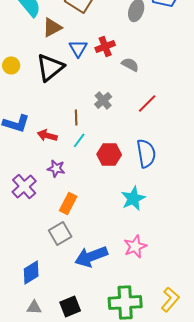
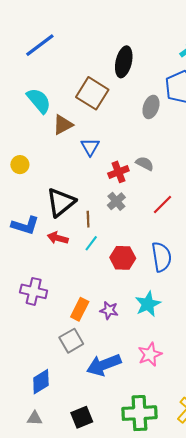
red cross: (105, 46) -> (118, 172), moved
black triangle: (50, 67) -> (61, 202), moved
purple star: (56, 168) -> (109, 310), moved
purple cross: (24, 186) -> (34, 291), turned -35
gray triangle: (34, 307) -> (35, 418), moved

